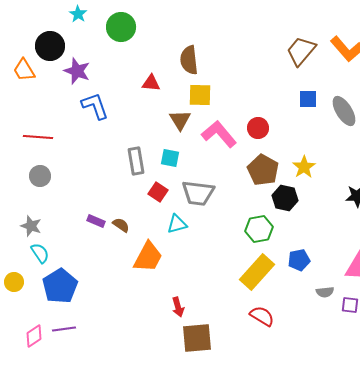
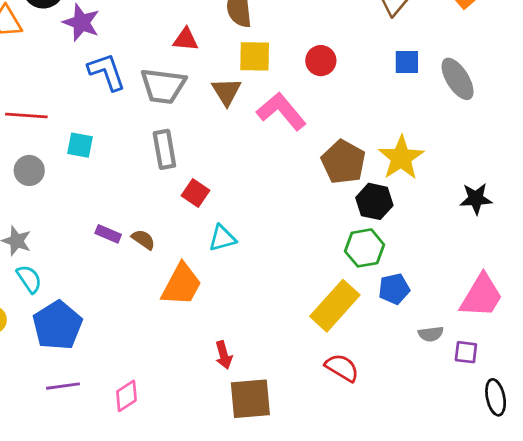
red circle: (258, 128) -> (321, 61), moved
cyan square: (170, 158) -> (80, 145), moved
yellow star: (304, 167) -> (401, 158), size x1.4
gray trapezoid: (198, 193) -> (163, 86), moved
green hexagon: (259, 229) -> (365, 248), moved
pink diamond: (34, 336) -> (126, 396), moved

